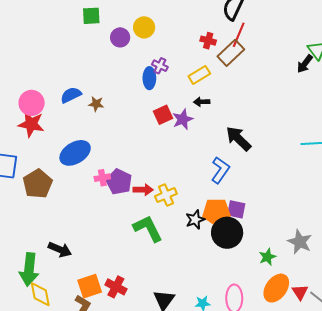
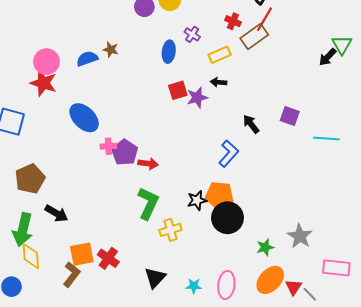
purple cross: (160, 66) -> (192, 34), moved
brown star: (96, 104) -> (111, 49), moved
black arrow: (239, 139) -> (251, 124), size x0.7
blue ellipse: (75, 153) -> (84, 118), turned 68
brown pentagon: (38, 184) -> (30, 179), moved
yellow cross: (166, 195) -> (170, 230), moved
purple square: (236, 209) -> (290, 116), moved
green L-shape: (148, 228) -> (148, 203), turned 44

